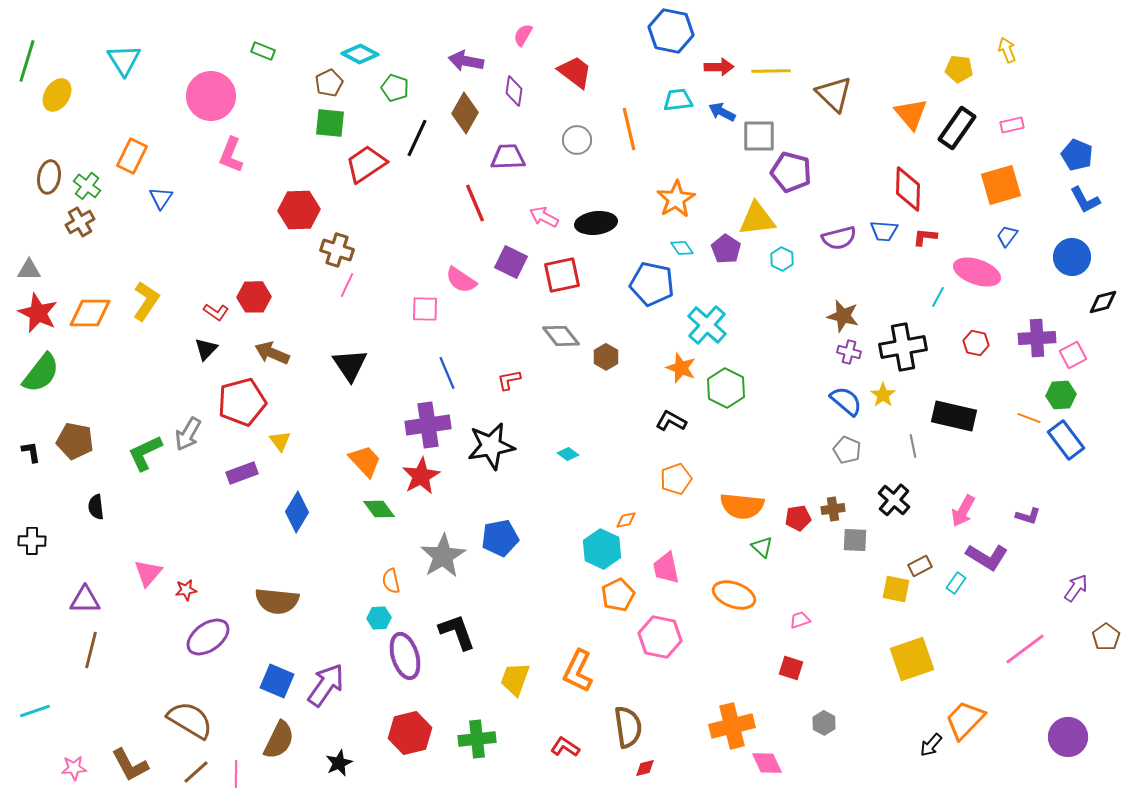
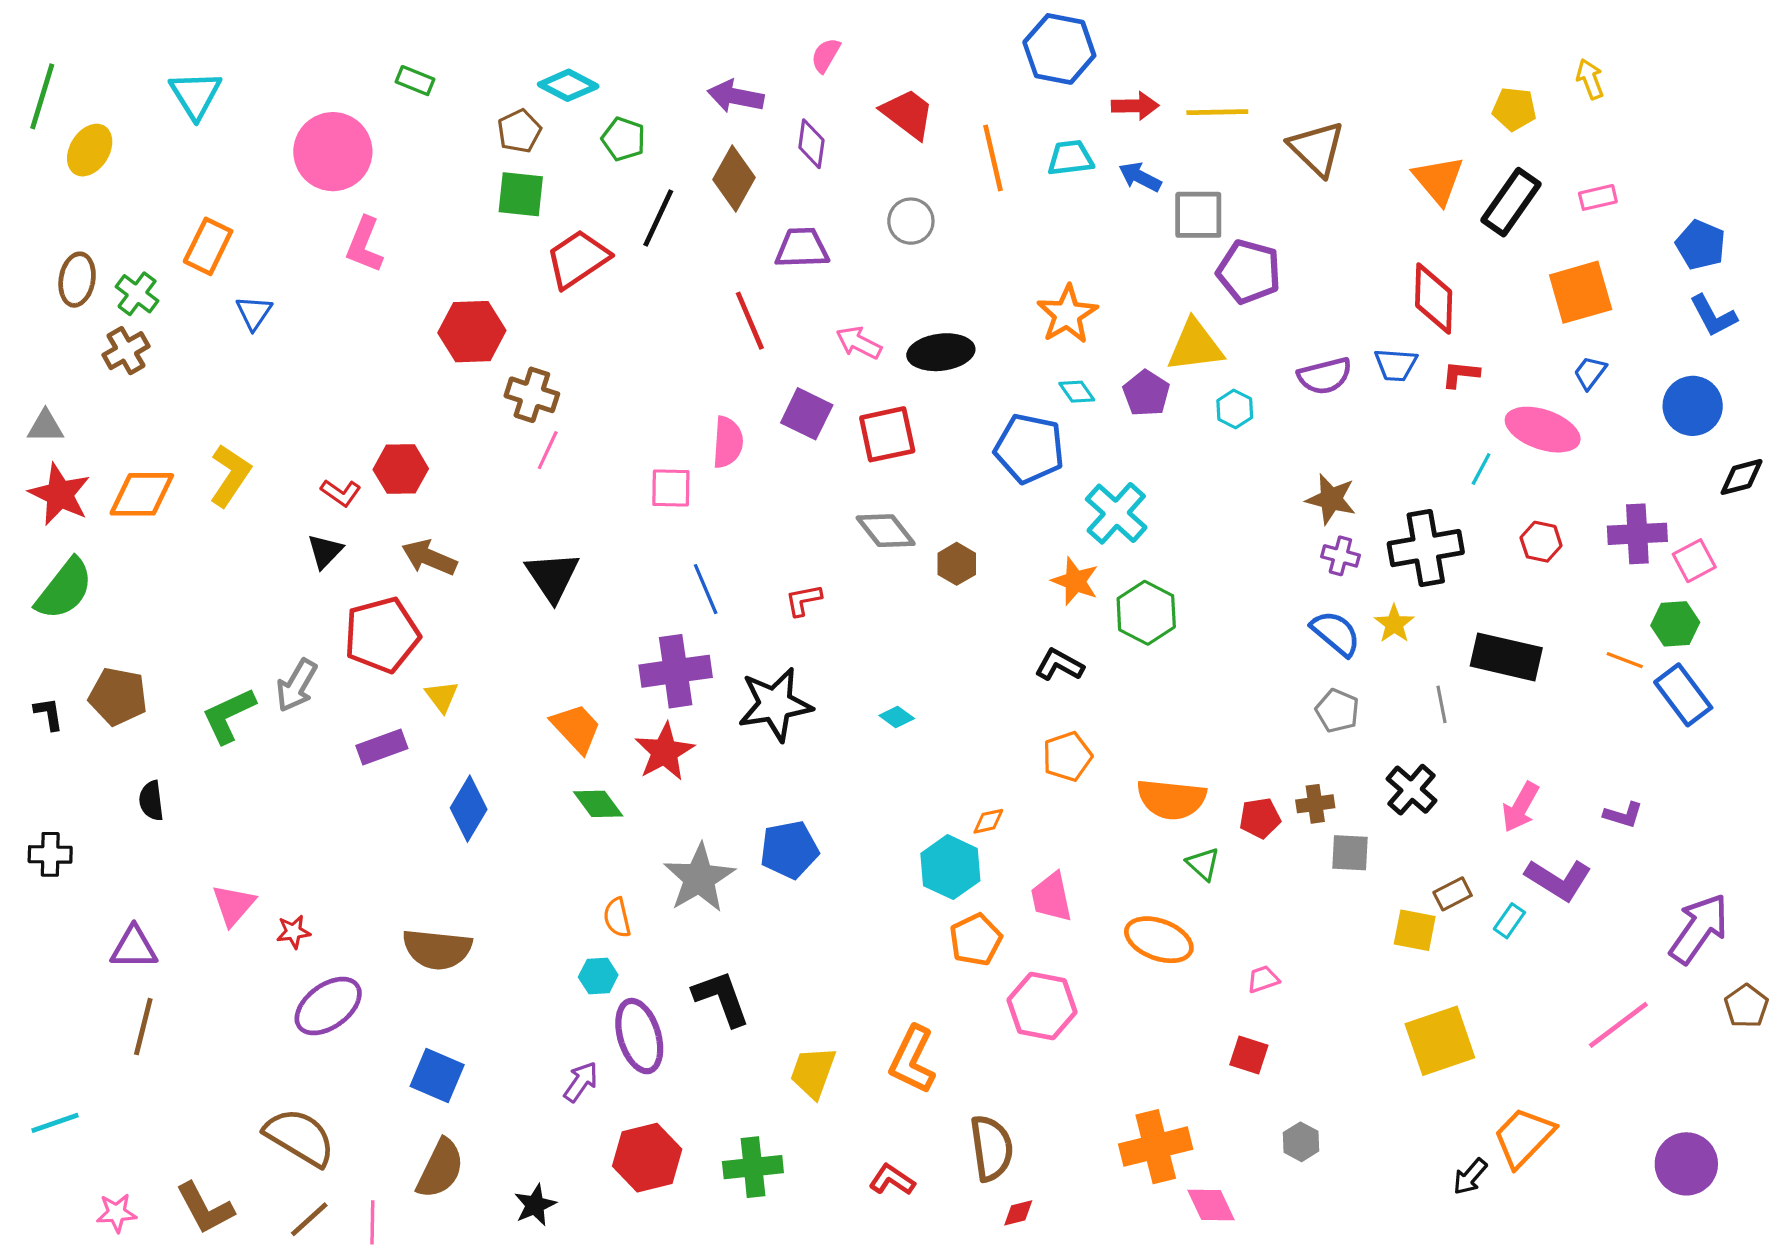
orange line: (629, 129) -> (993, 158), moved
pink semicircle: (461, 280) -> (728, 442), turned -120
purple arrow: (1076, 588) -> (1699, 929), size x1.6
purple arrow: (326, 685) -> (581, 1082), moved, size x0.6

